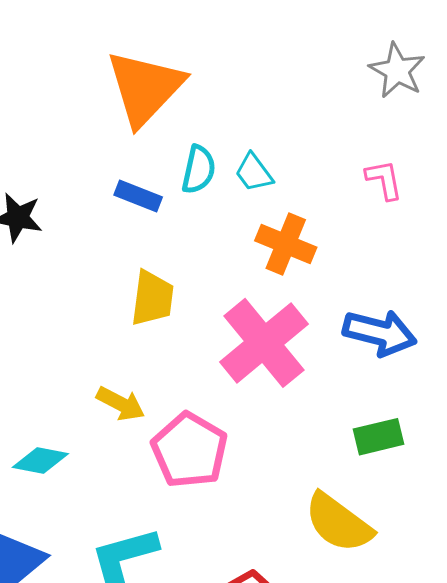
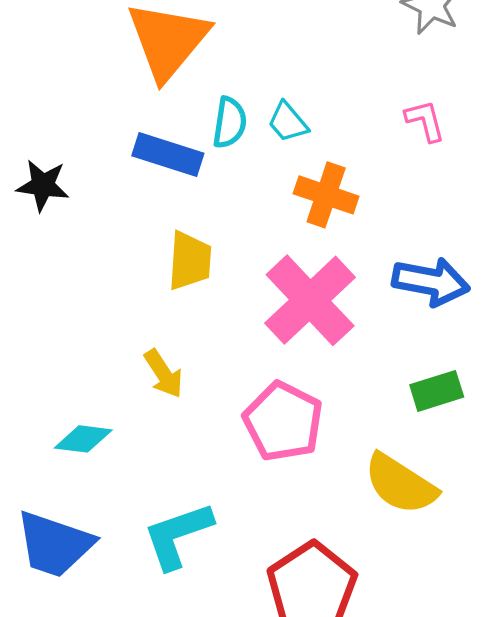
blue rectangle: (138, 196) -> (168, 154), size x1.4
yellow arrow: (121, 404) -> (164, 374), turned 33
pink pentagon: (190, 450) -> (283, 422), moved

